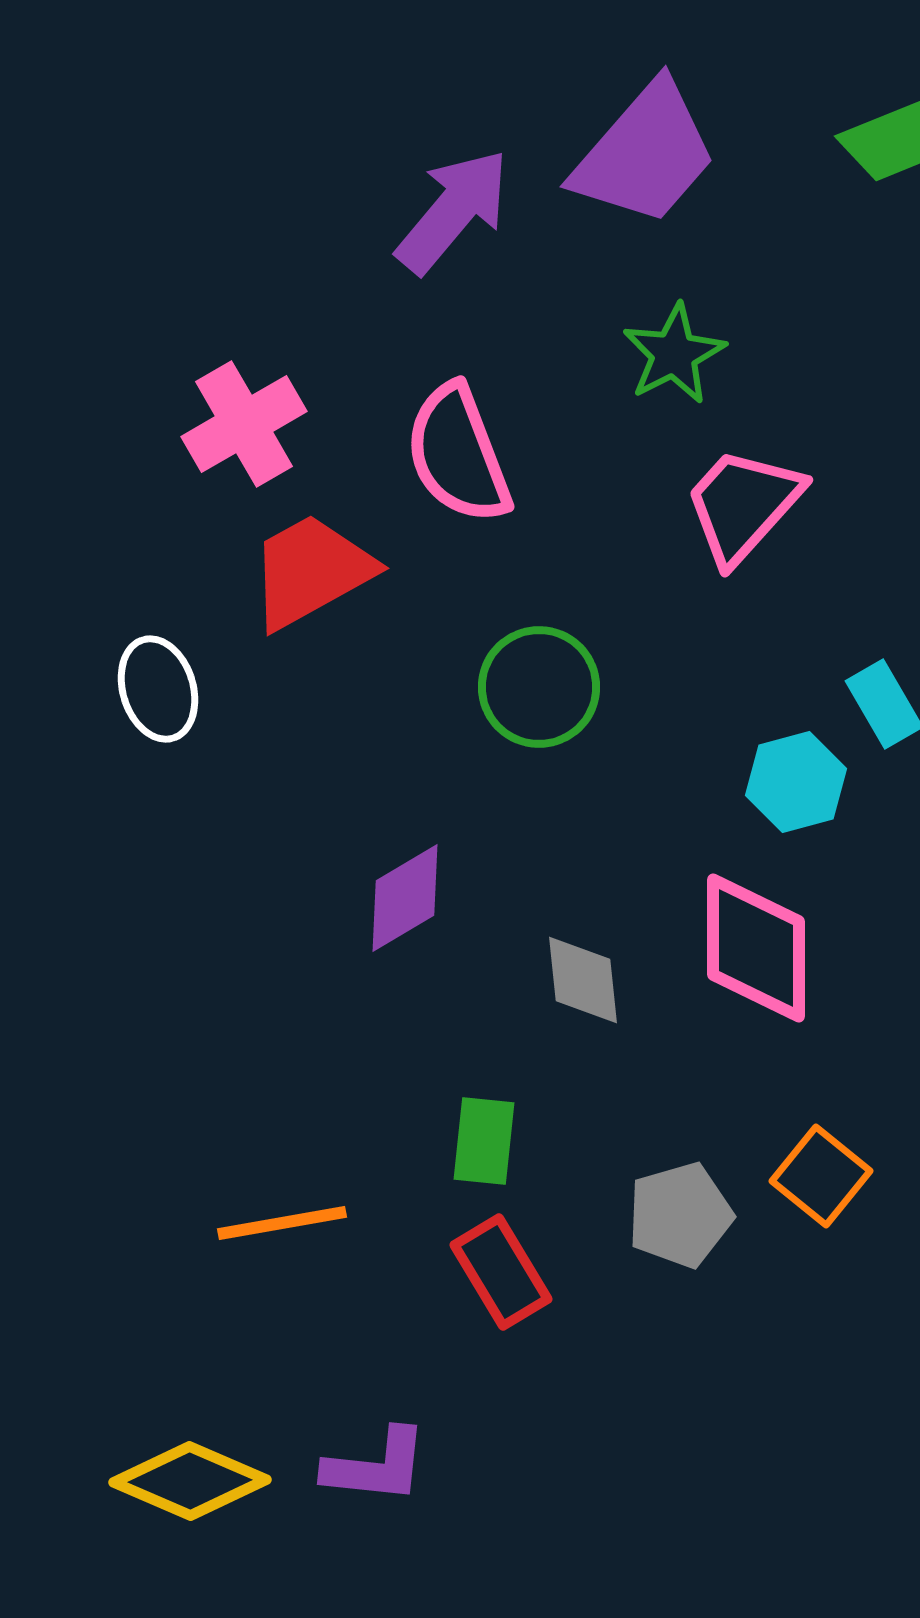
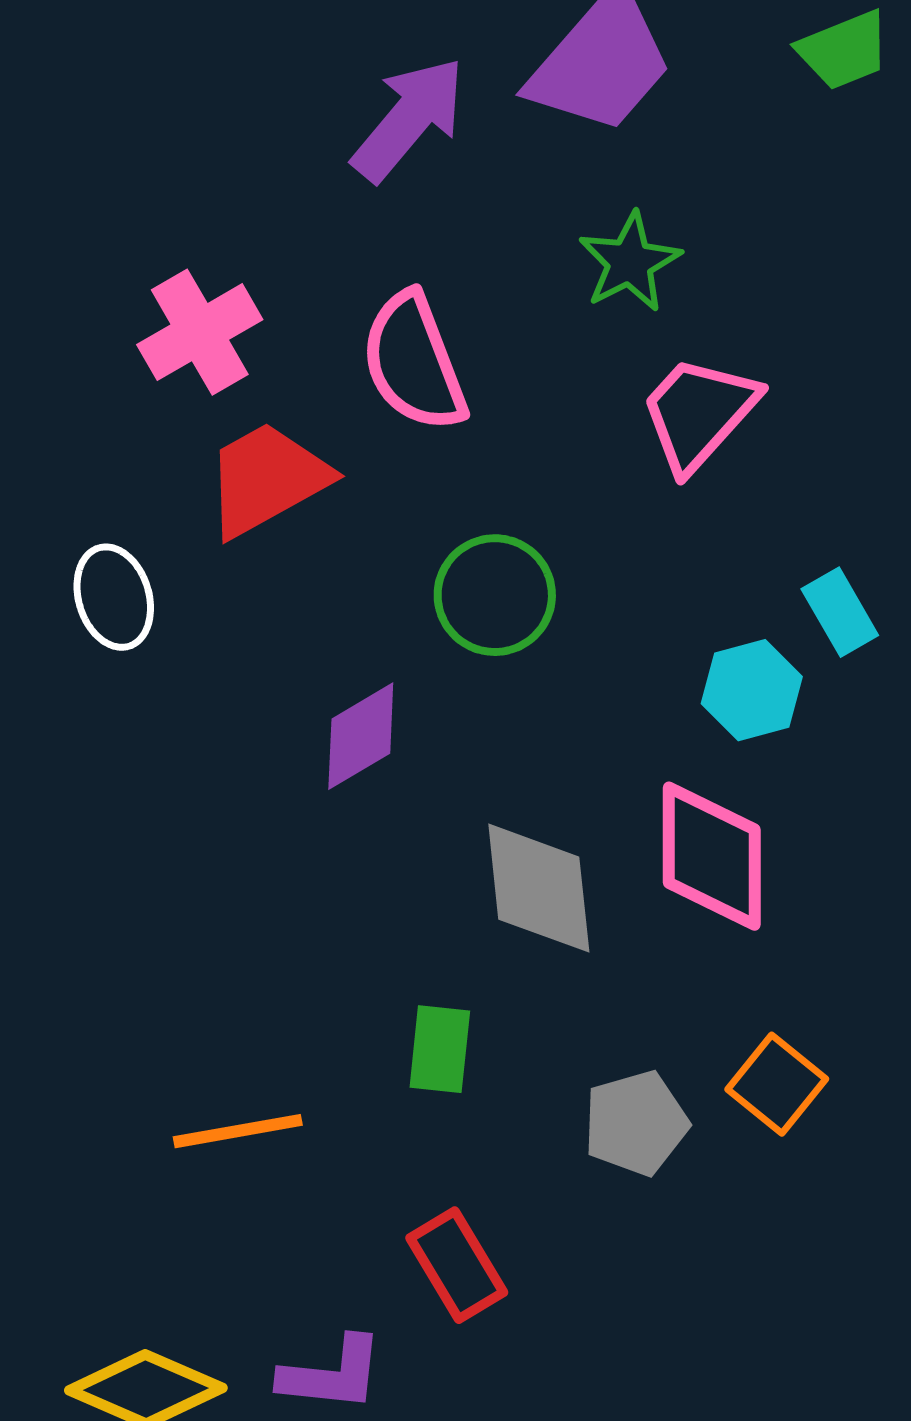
purple diamond: (405, 898) -> (361, 736), moved
gray diamond: (583, 980) -> (539, 888), size x1.5
red rectangle: (501, 1272) -> (457, 1265), moved

